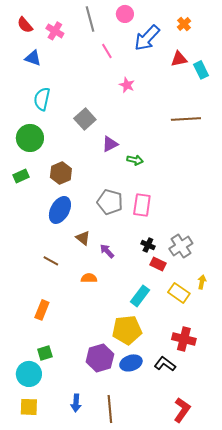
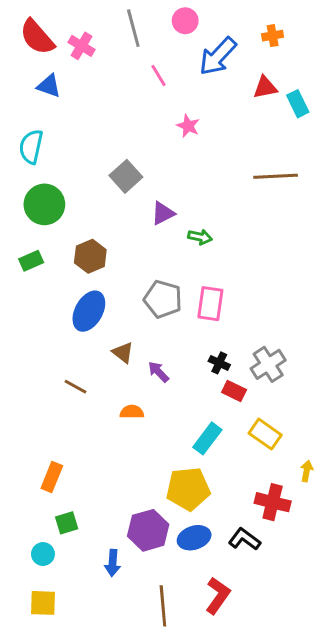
orange cross: (184, 24) -> (273, 36), turned 32
red semicircle: (25, 25) -> (37, 37), size x1.5
cyan semicircle: (42, 99) -> (31, 147), moved
yellow arrow: (202, 282) -> (307, 471), moved
orange rectangle: (42, 310) -> (52, 477), moved
cyan circle: (29, 374) -> (43, 554), size x0.6
blue arrow: (76, 403) -> (113, 563), moved
red L-shape: (182, 410) -> (218, 595), moved

